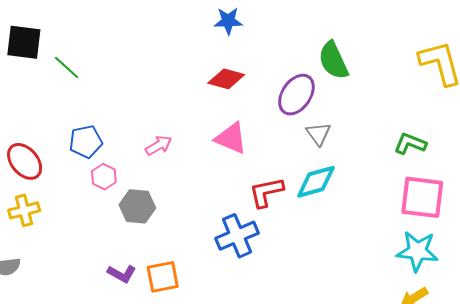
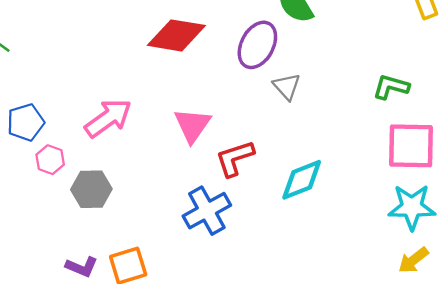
red diamond: (226, 79) -> (176, 35), size x1.4
pink triangle: (231, 138) -> (192, 125), moved, turned 48
pink arrow: (159, 145) -> (108, 118), size x1.6
cyan diamond: (316, 182) -> (302, 180), moved

